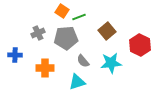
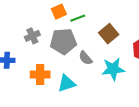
orange square: (62, 11) -> (59, 12), turned 32
gray semicircle: (83, 61) -> (85, 58), moved
cyan triangle: (77, 82) -> (67, 83), moved

